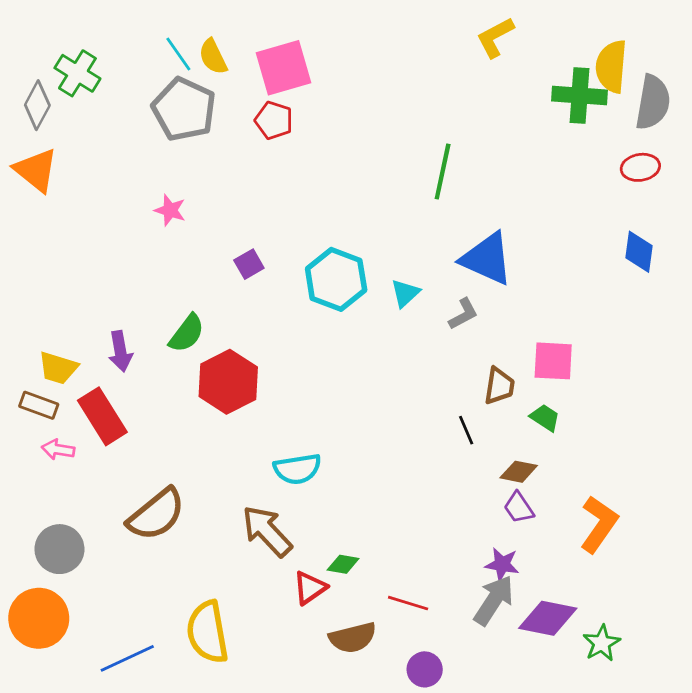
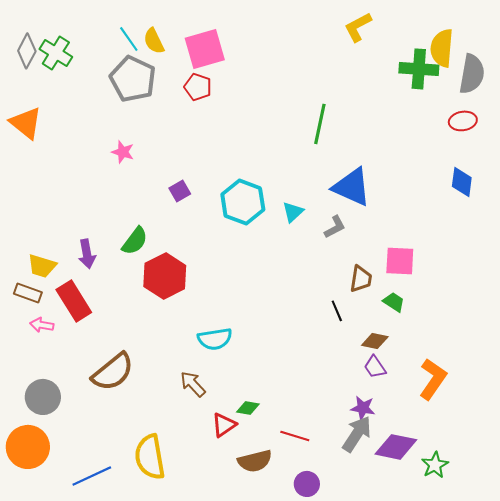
gray diamond: (37, 105) -> (27, 51), moved
brown arrow: (267, 531) -> (193, 384), size x0.7

